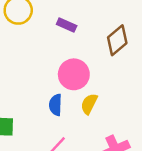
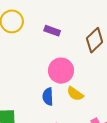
yellow semicircle: (89, 104) -> (75, 94), turned -78

